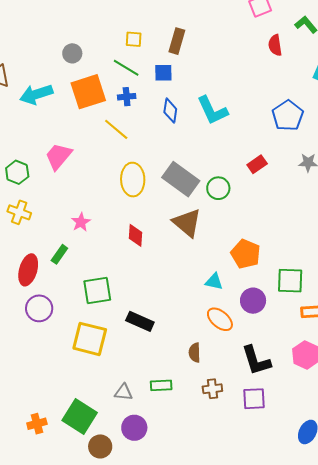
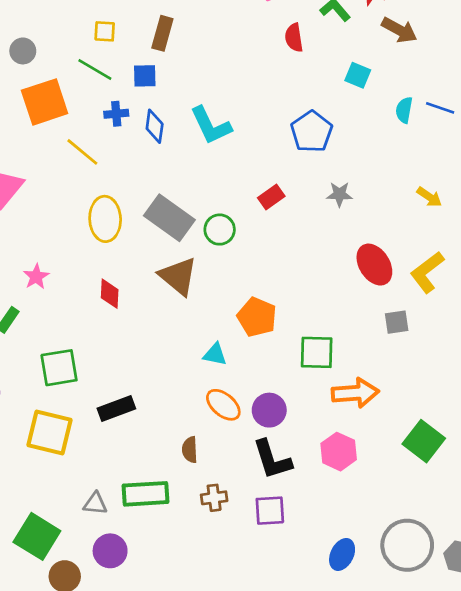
blue cross: (127, 97) -> (116, 114), moved
purple circle: (253, 301) -> (269, 410), moved
black rectangle: (140, 321) -> (116, 408), turned -44
green rectangle: (161, 385) -> (146, 494), size x1.6

